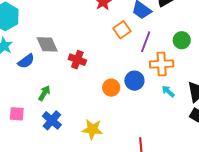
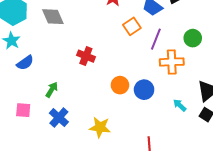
gray diamond: (47, 44) -> (53, 17), moved
blue semicircle: (26, 61) -> (25, 63), moved
blue circle: (134, 81) -> (144, 90), moved
cyan arrow: (168, 91) -> (180, 105), moved

